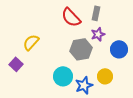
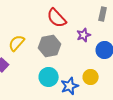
gray rectangle: (96, 13) -> (103, 14), moved
gray hexagon: (81, 49) -> (50, 46), moved

